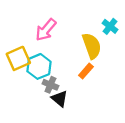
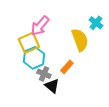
yellow square: (18, 58) -> (29, 43), moved
orange rectangle: (86, 71) -> (67, 67), moved

